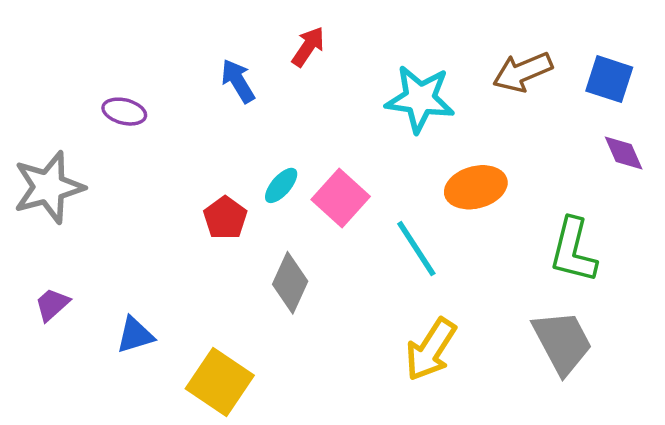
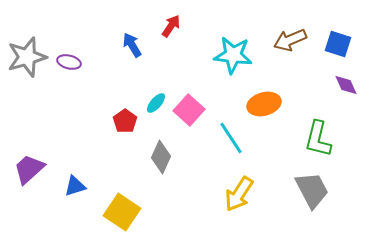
gray star: (49, 187) -> (27, 57), moved
purple trapezoid: (52, 304) -> (29, 169), size x1.6

